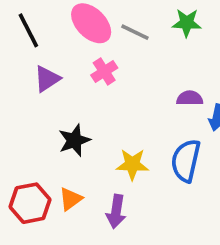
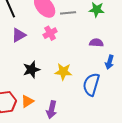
gray line: (135, 32) -> (68, 13), turned -35
purple semicircle: (190, 98) -> (96, 43), moved
yellow star: (132, 164) -> (63, 72), moved

